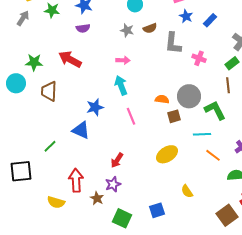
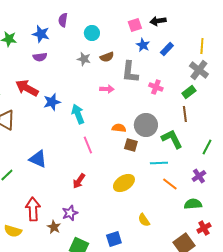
pink arrow: (123, 60) -> (107, 89), moved
blue star: (95, 107) -> (52, 102), moved
brown square: (174, 116) -> (131, 145), turned 32
red arrow: (117, 160) -> (79, 181), moved

